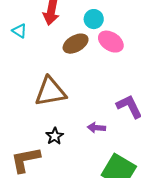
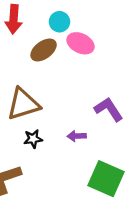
black star: (55, 136) -> (33, 139), moved, turned 30

